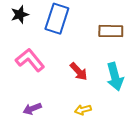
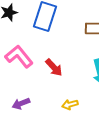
red arrow: (79, 71) -> (54, 68), moved

